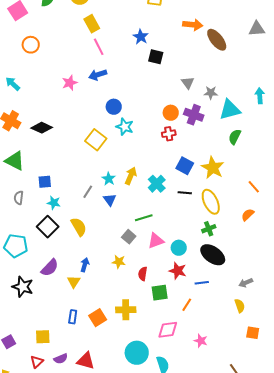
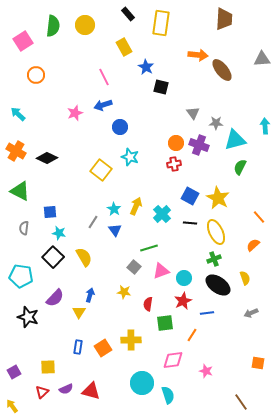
yellow rectangle: (92, 24) -> (124, 47), moved
blue circle: (114, 107) -> (120, 127), moved
red star: (178, 271) -> (183, 301), turned 30
yellow semicircle: (240, 306) -> (245, 278), moved

